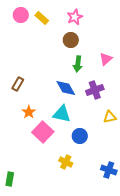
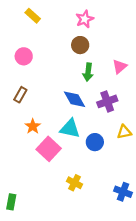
pink circle: (21, 15) -> (24, 56), moved
yellow rectangle: (42, 18) -> (33, 16), moved
blue circle: (80, 136) -> (95, 142), moved

